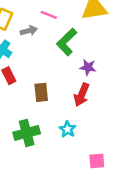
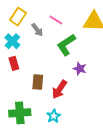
gray arrow: (29, 31) -> (37, 30), turned 56
red arrow: (82, 95) -> (59, 89), moved

